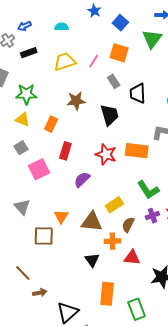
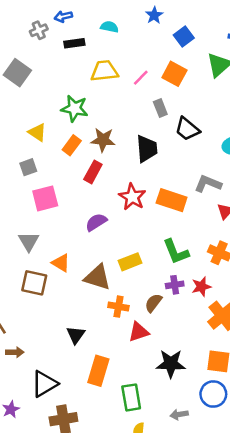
black rectangle: (29, 53) -> (74, 43), moved
black trapezoid: (138, 93) -> (187, 129), turned -60
green star: (26, 94) -> (75, 108), moved
brown star: (76, 101) -> (103, 140), moved
red rectangle: (65, 151) -> (93, 172), moved
gray triangle: (22, 207) -> (29, 241), moved
orange triangle: (61, 216) -> (61, 263), turned -42
brown semicircle: (128, 225) -> (153, 303), moved
red triangle: (132, 257) -> (139, 332), turned -36
black triangle: (92, 260) -> (76, 335), moved

